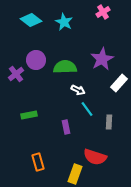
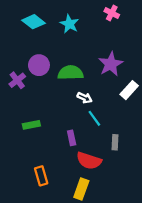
pink cross: (103, 12) -> (112, 13), turned -32
gray rectangle: (109, 122) -> (115, 142), moved
red semicircle: (95, 157) -> (89, 161), moved

